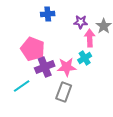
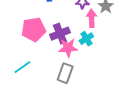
pink pentagon: (33, 49) -> (34, 29), turned -30
purple cross: (45, 67) -> (60, 34), moved

